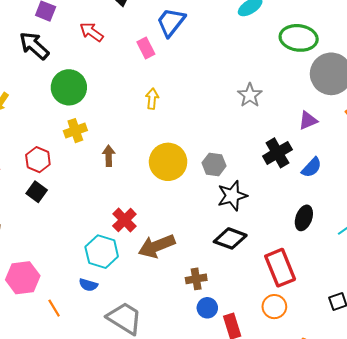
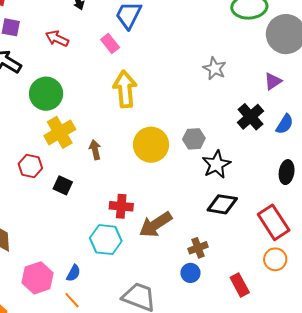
yellow arrow: (152, 99) -> (125, 89), size x1.8
yellow cross: (75, 131) -> (60, 132), size x1.4
black square: (37, 192) -> (63, 185), moved
red cross: (124, 220) -> (121, 206), turned -30
blue semicircle: (88, 285) -> (73, 273), moved, turned -66
blue circle: (207, 308) -> (190, 273), moved

